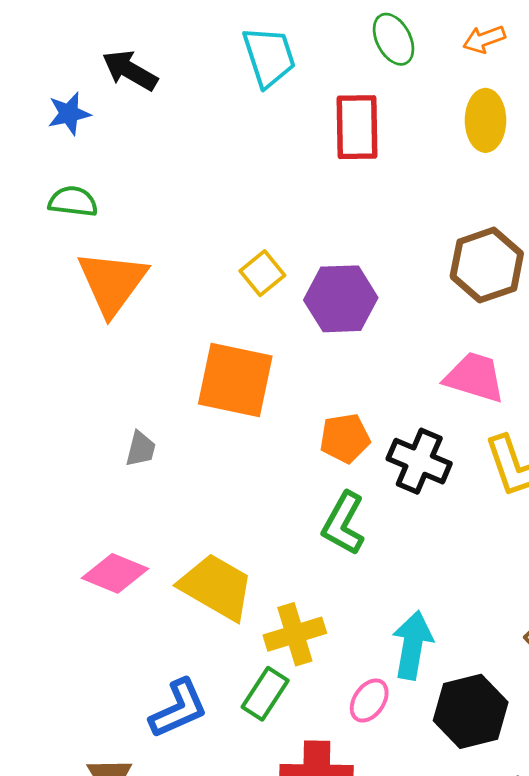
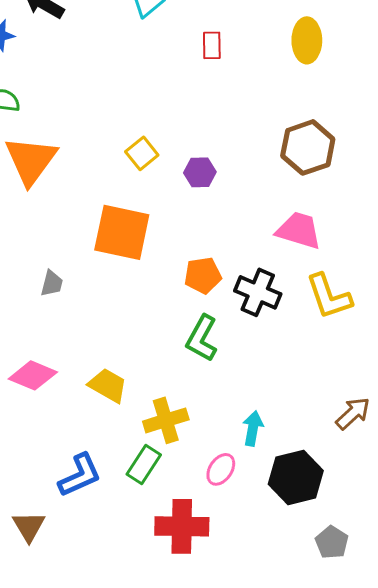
red rectangle: (357, 127) -> (212, 45), size x0.6
purple hexagon: (341, 299) -> (200, 172), size x0.6
yellow trapezoid: (216, 587) -> (108, 385), size x0.7
cyan arrow: (412, 645) -> (253, 428), size x0.7

